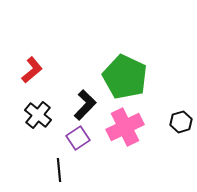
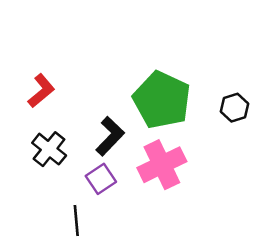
black hexagon: (181, 122) -> (234, 108), moved

